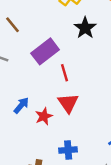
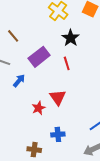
red line: (65, 73) -> (67, 63), moved
blue arrow: (21, 105) -> (19, 81), moved

